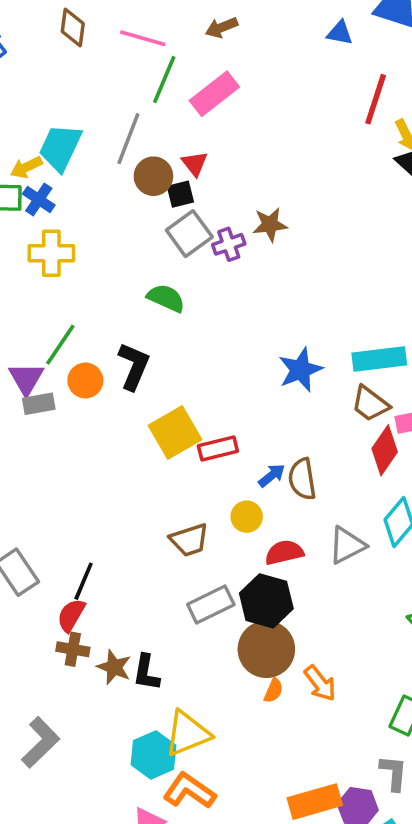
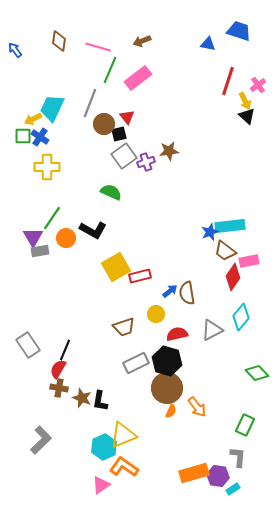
black L-shape: (134, 366) -> (93, 230), turned 96
blue star: (300, 370) -> (210, 232), moved, size x0.7

